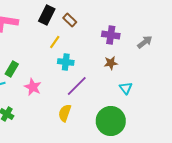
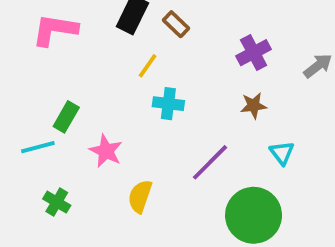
purple cross: (111, 35) -> (254, 53), turned -36
purple line: (77, 86) -> (210, 162), moved
yellow semicircle: (65, 113) -> (140, 196), moved

